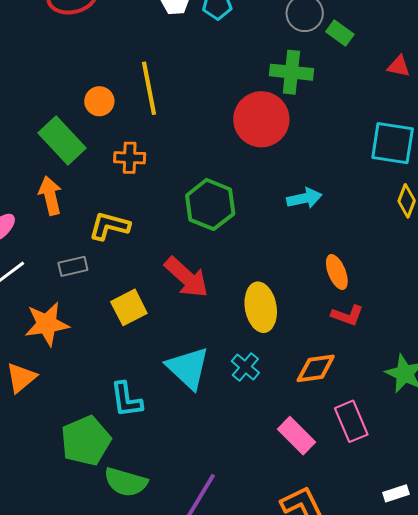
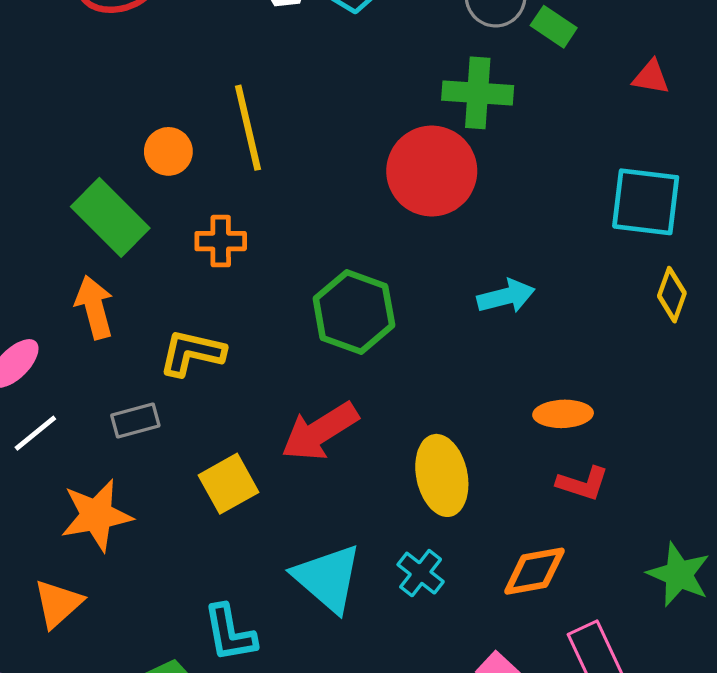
orange ellipse: (337, 272) -> (563, 414), turned -68
red arrow: (186, 277) -> (320, 431), turned 108

